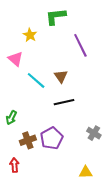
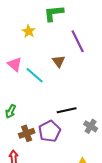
pink triangle: (15, 59) -> (15, 64), moved
brown triangle: (61, 76) -> (59, 61), moved
black line: (64, 102) -> (67, 110), moved

